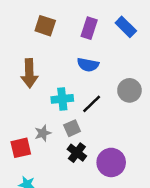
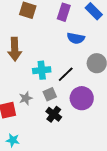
blue semicircle: (88, 65) -> (76, 38), moved
purple circle: (111, 162) -> (82, 98), moved

